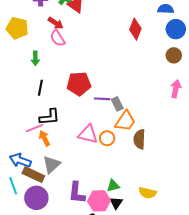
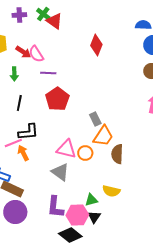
red arrow: (56, 23) -> (23, 52), moved
red diamond: (135, 29) -> (96, 45), moved
red pentagon: (79, 84) -> (57, 99), turned -30
purple line: (102, 99) -> (48, 73), moved
gray triangle: (52, 164) -> (60, 172), moved, turned -42
yellow semicircle: (148, 193) -> (111, 191), moved

